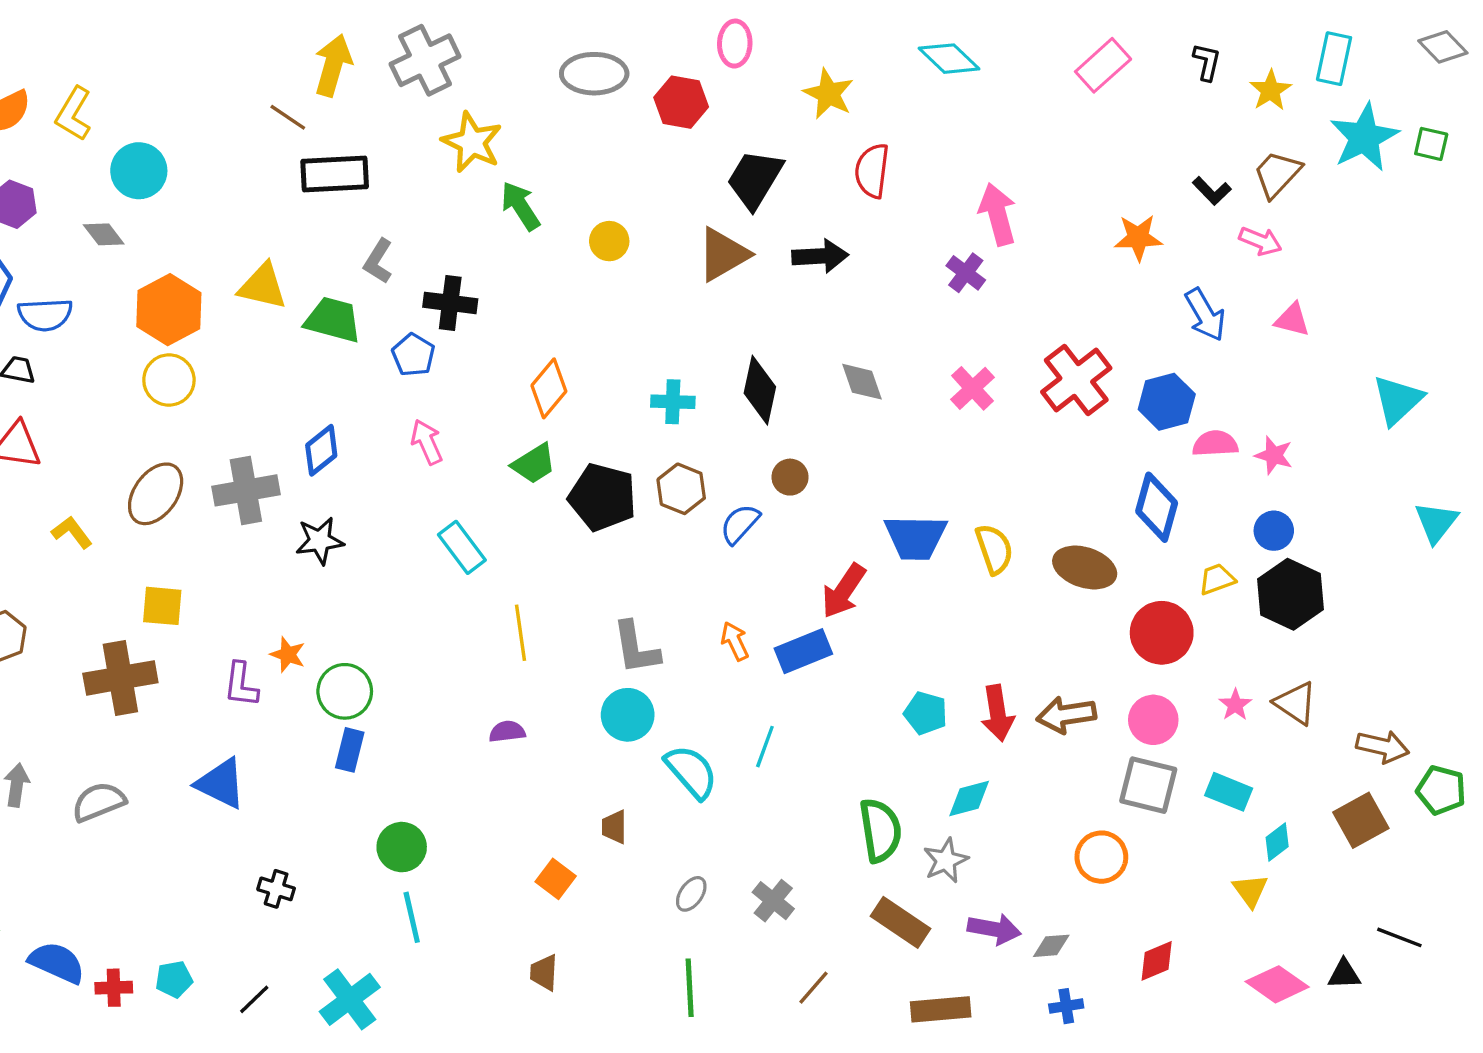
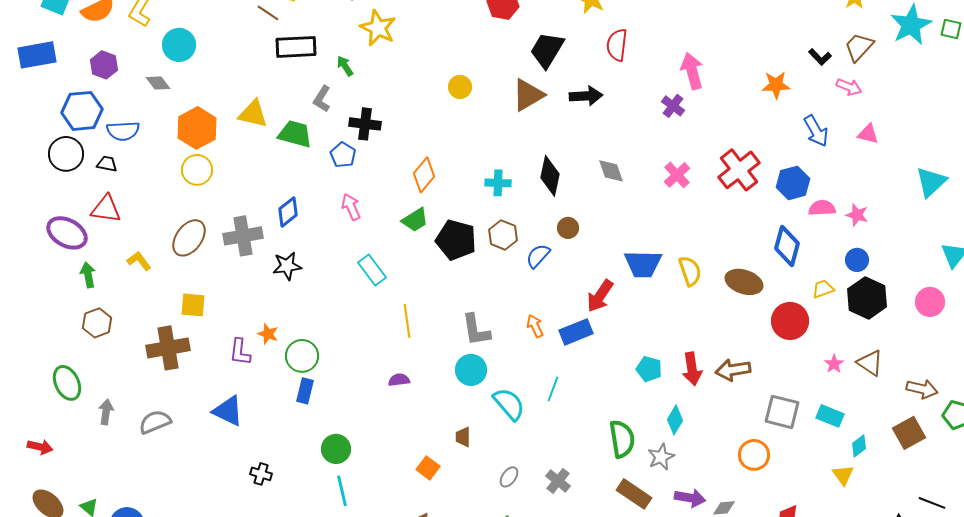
green arrow: (520, 206) -> (345, 66), moved, size x0.7
pink circle: (1153, 720) -> (930, 302), moved
cyan diamond: (969, 798) -> (675, 420), turned -44

